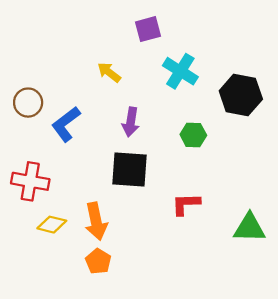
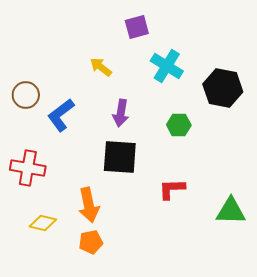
yellow diamond: (52, 225) -> (43, 223), moved
orange pentagon: (98, 261) -> (91, 242), turned 30

